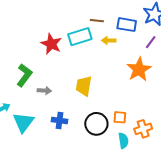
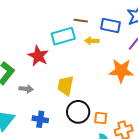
red star: (51, 44) -> (38, 56), moved
orange star: (139, 69) -> (121, 71), turned 30
black circle: (96, 124) -> (78, 112), moved

